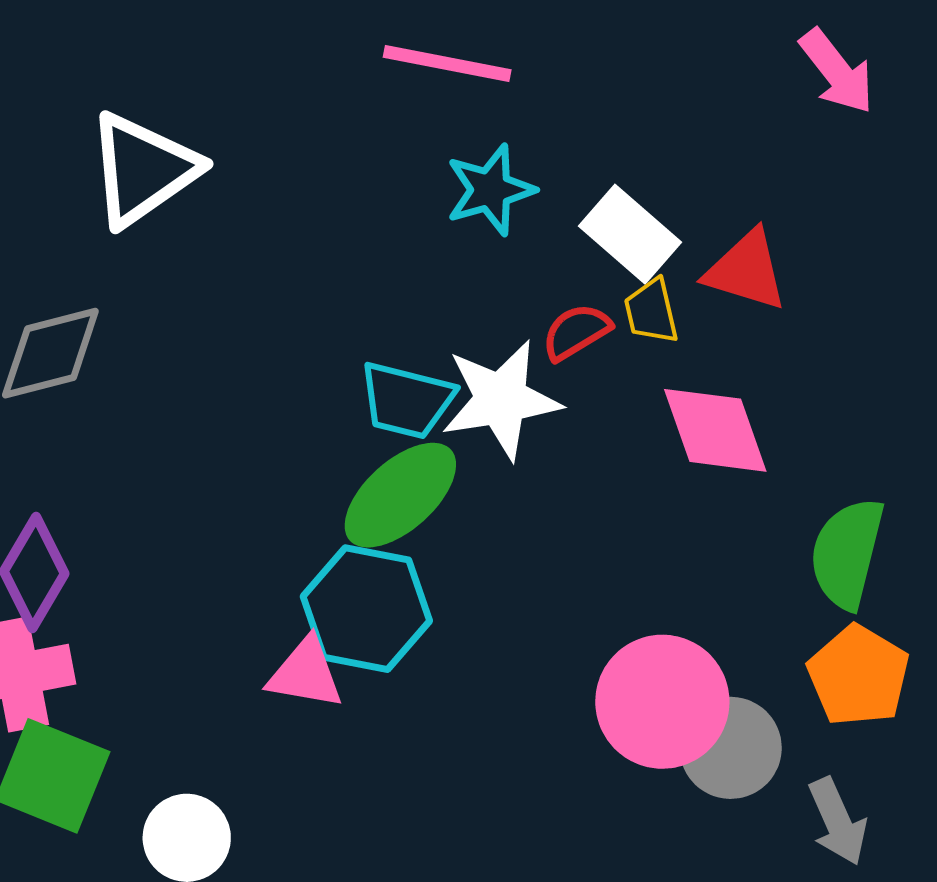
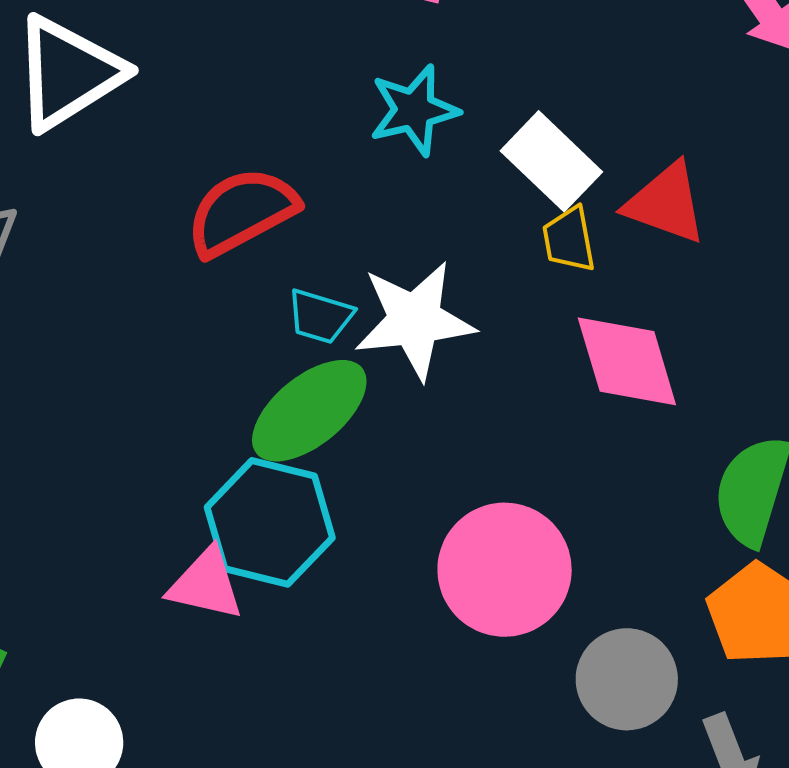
red semicircle: (576, 332) -> (242, 212), moved, size x1.6
cyan trapezoid: (407, 400) -> (320, 316), size x0.7
pink circle: (662, 702) -> (505, 570), moved

